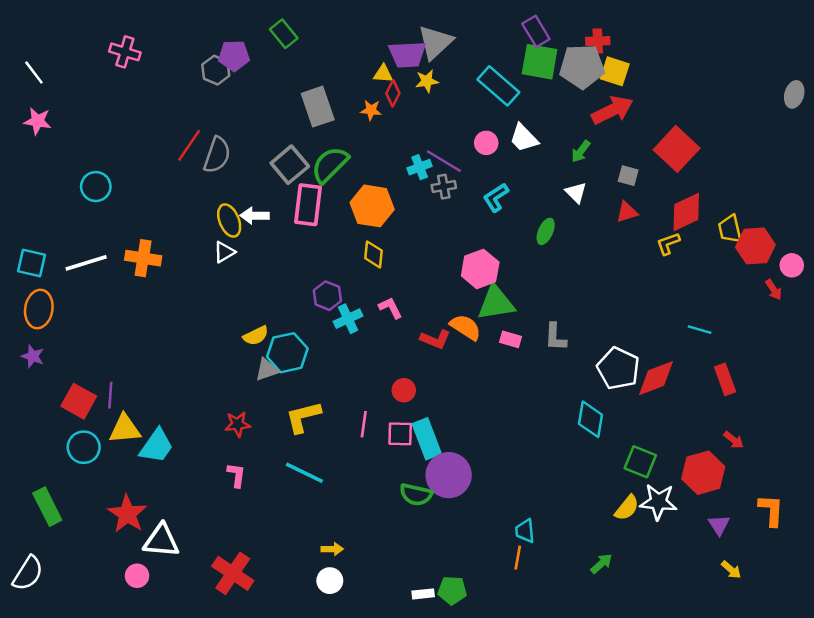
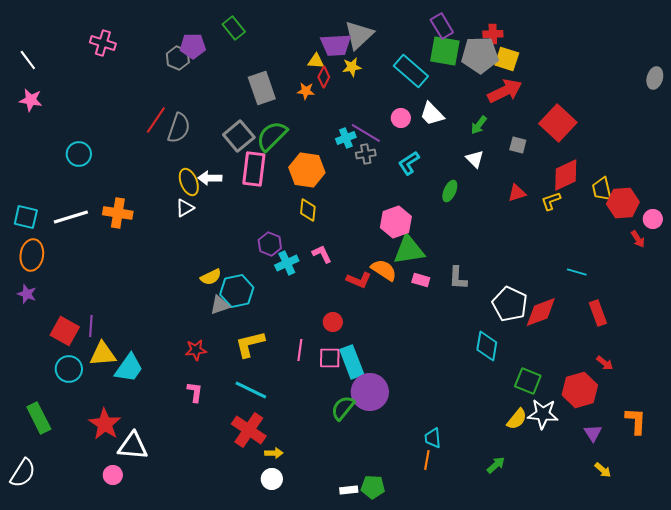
red triangle: (627, 212) -> (517, 193), moved
green semicircle: (416, 495) -> (343, 408), turned 116
red cross: (233, 573) -> (249, 430), moved

